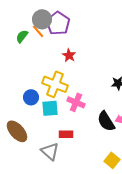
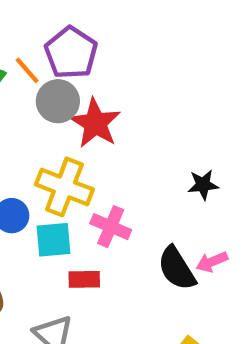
gray circle: (42, 19) -> (58, 101), moved
red star: (69, 55) -> (95, 123), size x1.6
red rectangle: (66, 134) -> (84, 279), moved

